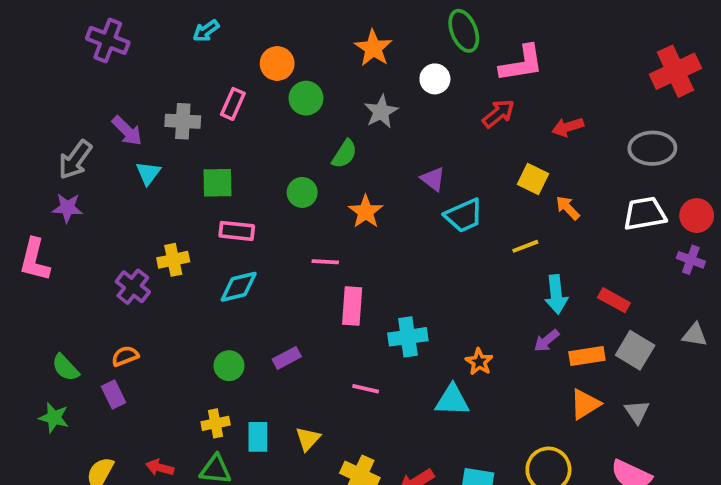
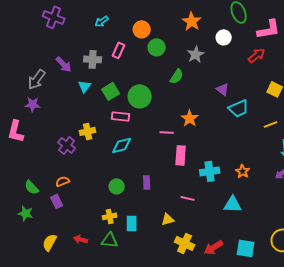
cyan arrow: (206, 31) -> (102, 21), moved
cyan triangle: (148, 173) -> (85, 86), moved
green square: (217, 183) -> (111, 91), turned -30
green circle: (302, 192) -> (140, 96), moved, size x1.5
orange star: (366, 212) -> (190, 118), moved
purple rectangle: (287, 358) -> (147, 182), turned -64
orange star: (479, 362) -> (243, 171), moved
yellow triangle: (308, 439) -> (168, 219), moved, turned 32

